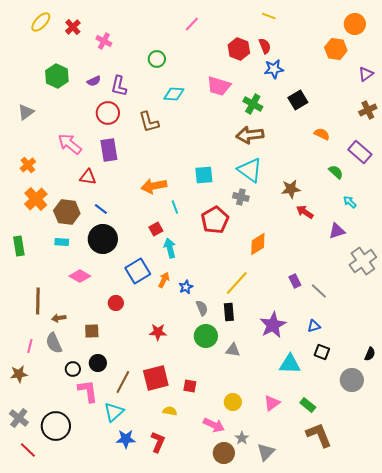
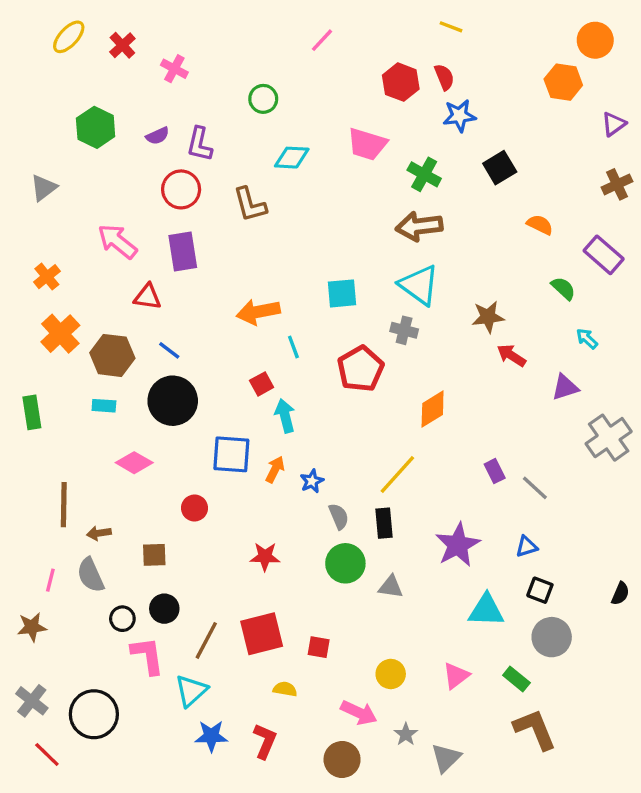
blue square: (138, 271) -> (231, 454), turned 35
gray circle: (352, 380) -> (552, 637), moved
brown circle: (224, 453) -> (342, 760), moved

